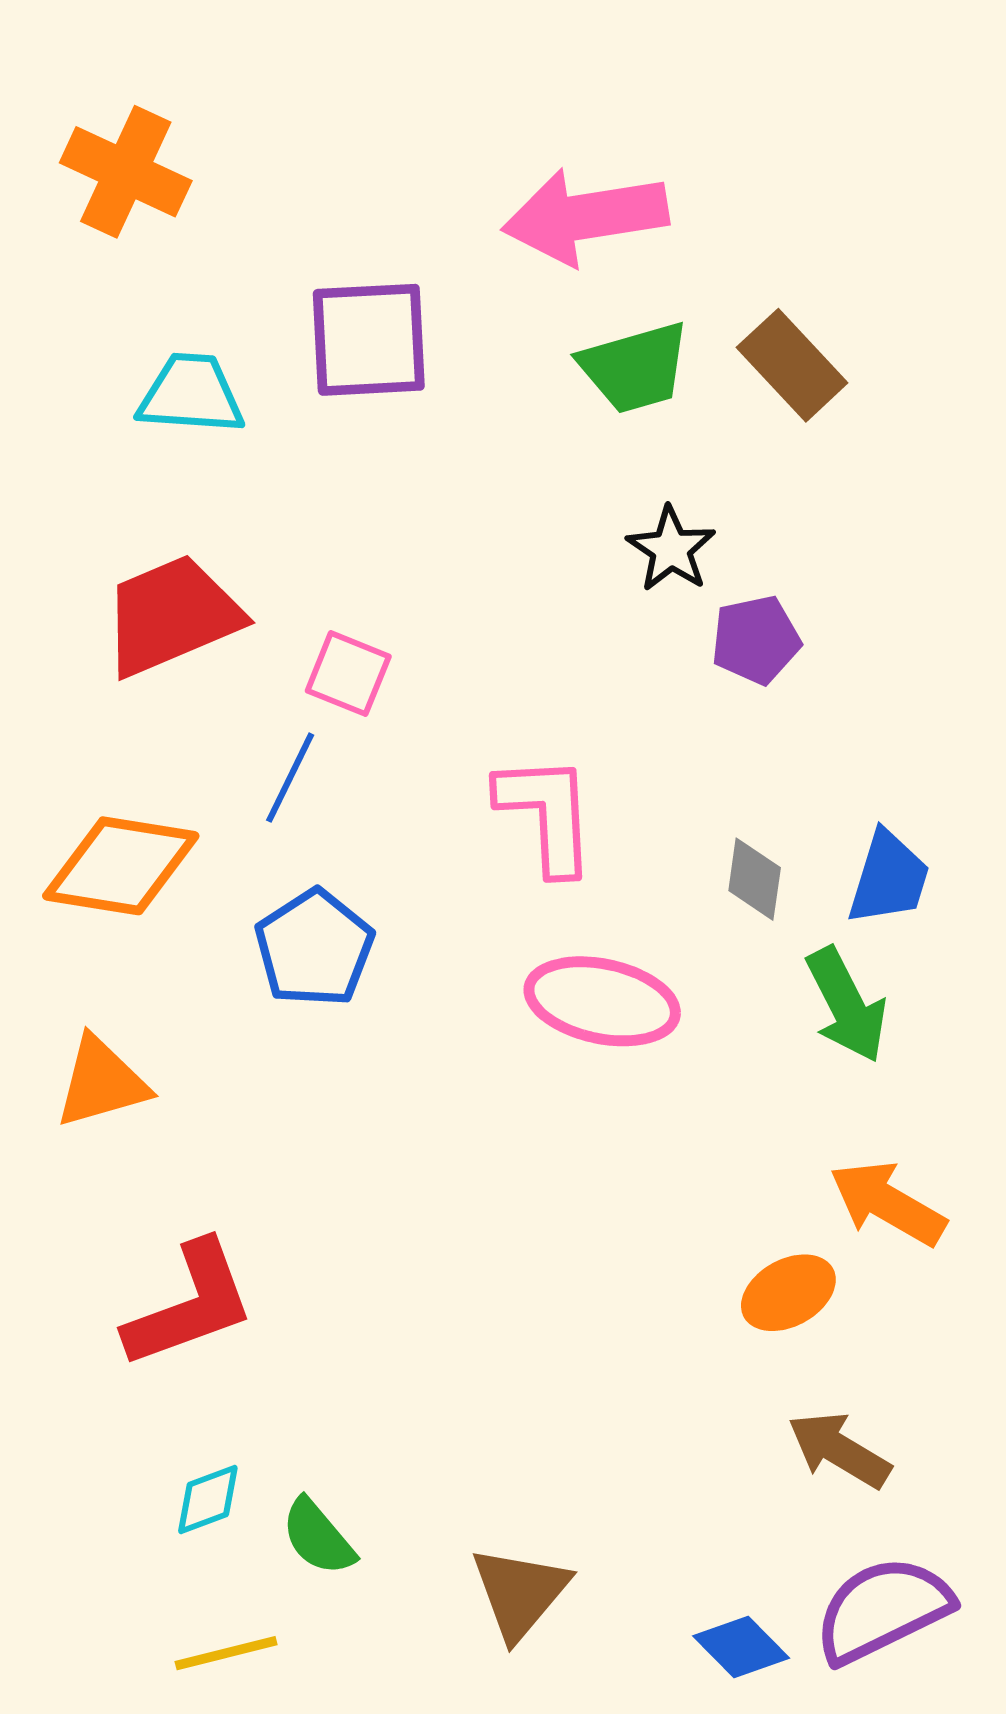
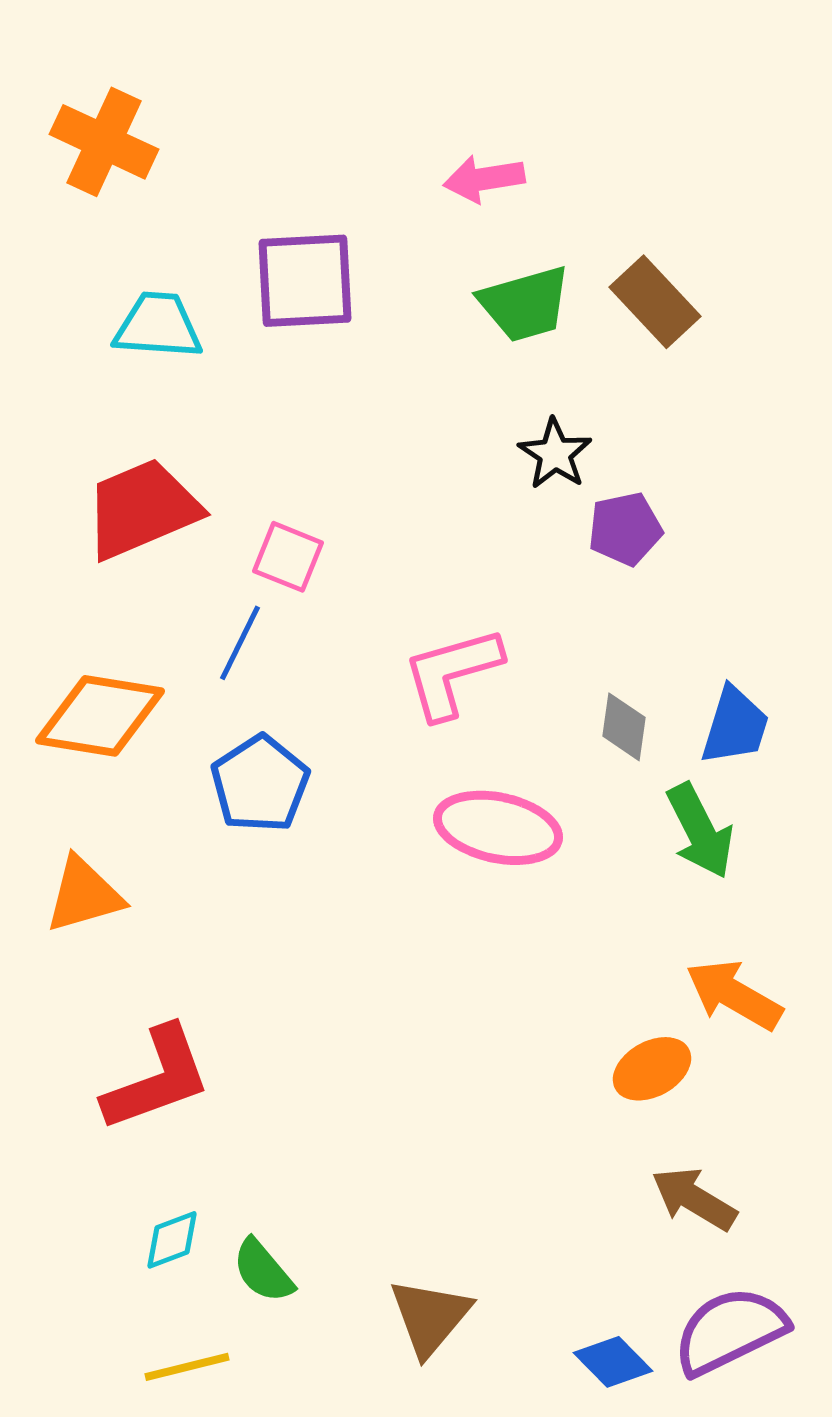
pink arrow: (585, 216) -> (484, 179), size x0.6
pink L-shape: (547, 814) -> (452, 673), turned -103

